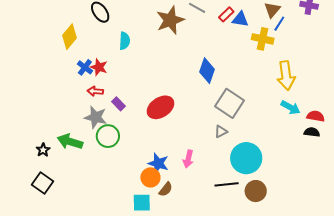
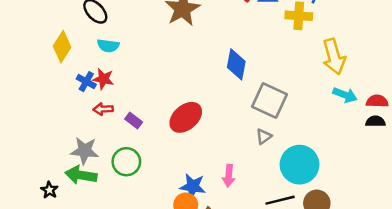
cyan semicircle: (125, 41) -> (108, 46), moved, turned 102
gray star: (96, 117) -> (85, 151), moved

